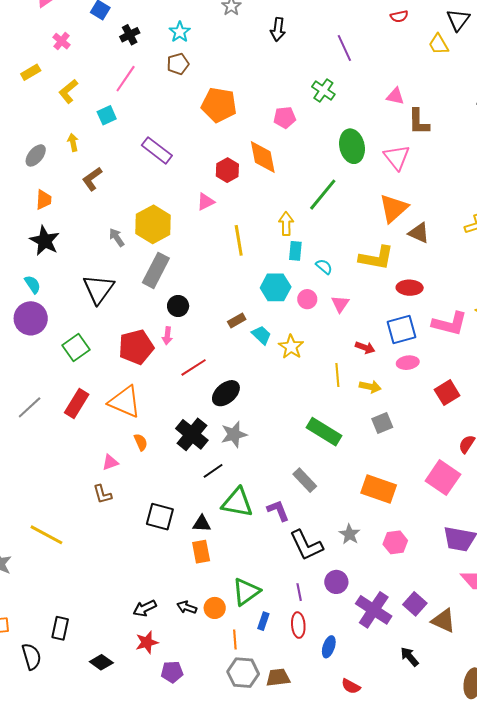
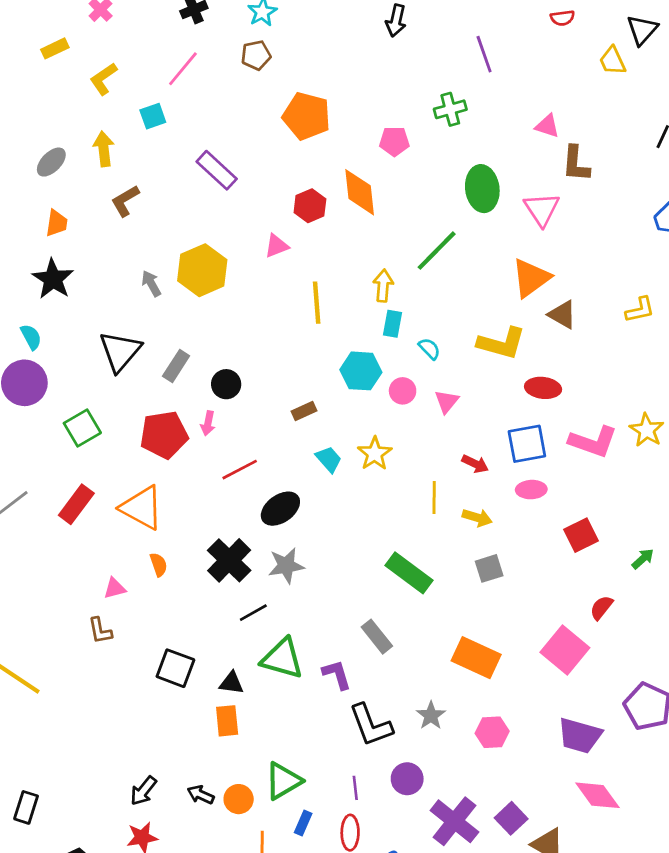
green cross: (323, 90) -> (450, 109), turned 35
yellow arrow: (73, 142) -> (104, 149), size x1.4
gray rectangle: (156, 270) -> (176, 366), moved, size x0.7
cyan trapezoid: (261, 335) -> (329, 459), moved
black arrow: (145, 608) -> (143, 791), turned -30

